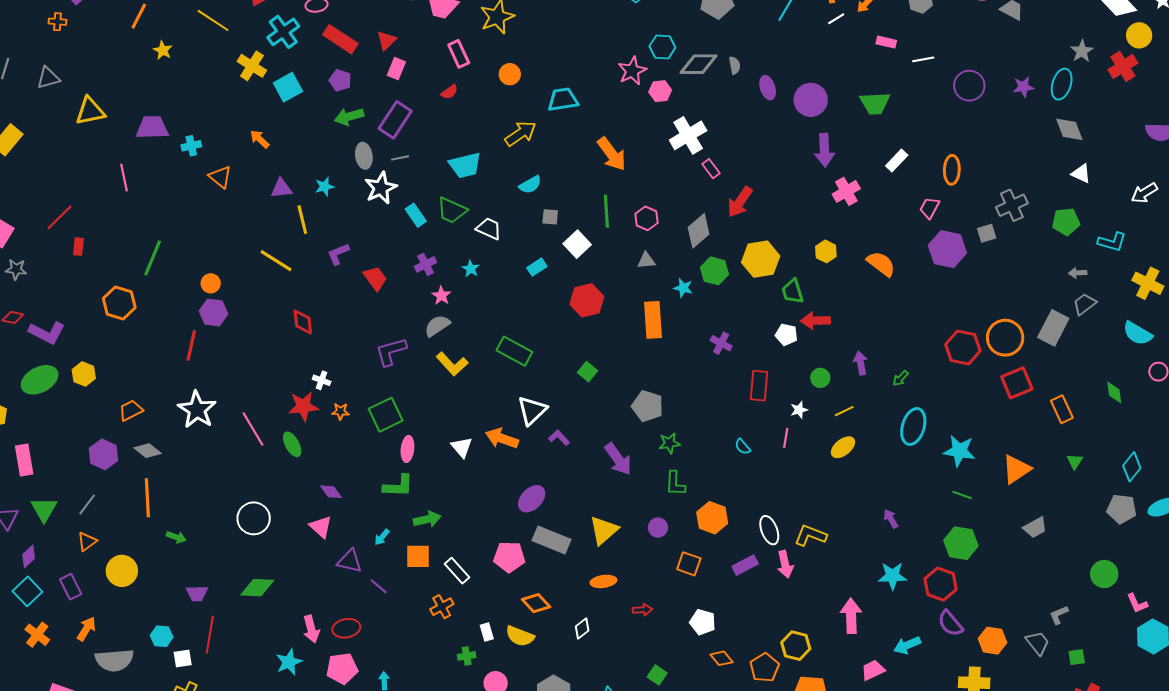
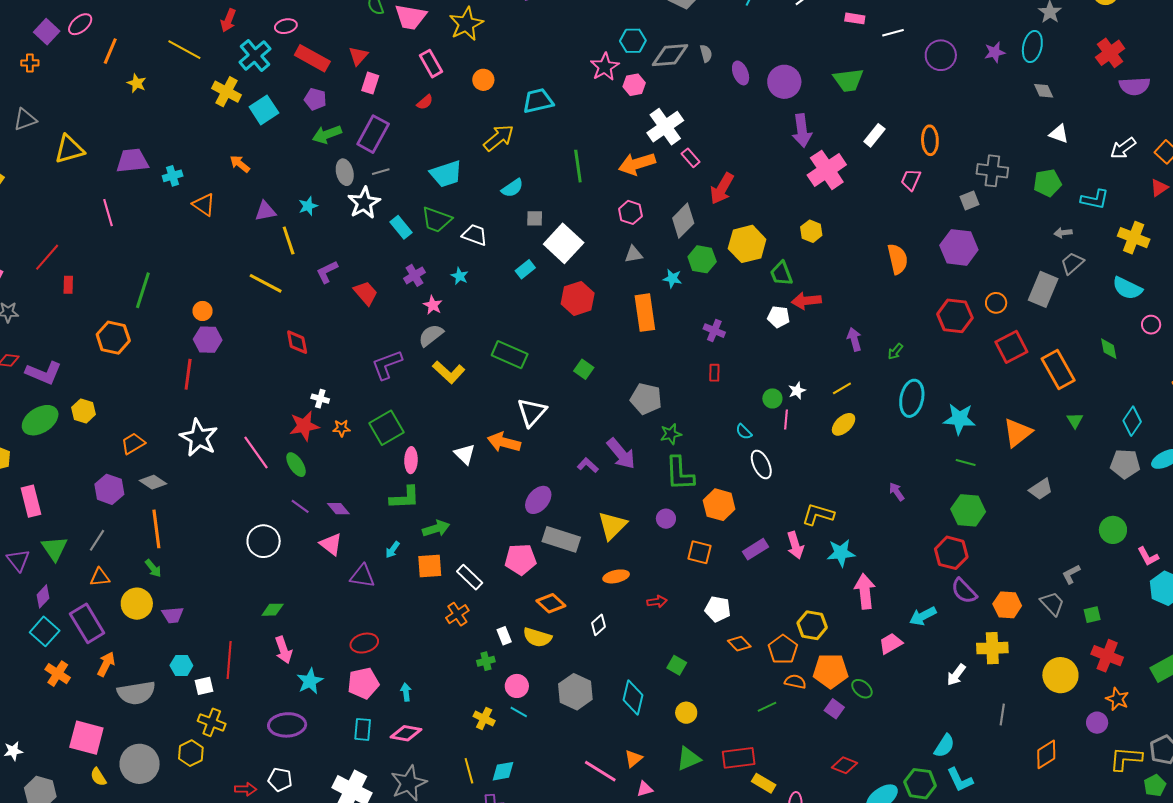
red cross: (1123, 66) -> (1110, 53), moved
gray diamond: (1069, 129) -> (1044, 91), size x0.7
orange arrow: (612, 154) -> (637, 164), moved, turned 114
pink cross: (846, 191) -> (827, 170), size x1.4
gray cross: (1012, 205) -> (992, 171), turned 36
green line: (606, 211) -> (578, 166), moved
white square: (577, 244) -> (564, 243), size x1.4
purple hexagon: (947, 249) -> (959, 247), moved
orange semicircle: (881, 264) -> (898, 259), moved, turned 44
orange circle: (1005, 338) -> (996, 303), size x0.6
green circle: (820, 378) -> (772, 398), moved
red rectangle: (759, 386) -> (714, 373), moved, size x0.6
orange rectangle: (1062, 409) -> (1058, 369), size x1.4
purple L-shape: (559, 438) -> (588, 465), moved
green L-shape: (675, 483) -> (680, 473), size x1.4
white ellipse: (769, 530) -> (761, 464), moved
green arrow: (176, 537) -> (153, 568), moved, turned 36
orange triangle: (87, 542) -> (100, 577), turned 35
cyan star: (892, 576) -> (841, 553), moved
purple line: (379, 586) -> (300, 506), moved
purple rectangle: (71, 587) -> (87, 623), size x1.5
green diamond: (257, 588) -> (273, 610), size x0.7
purple trapezoid: (197, 593) -> (173, 615), moved
pink arrow: (311, 629) -> (284, 650), moved

